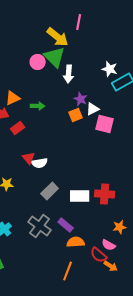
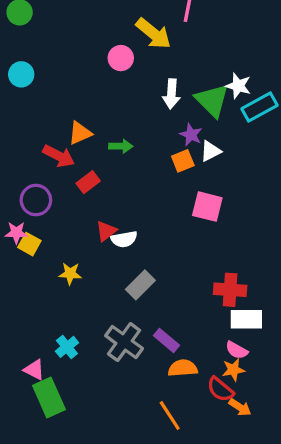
green triangle: (55, 57) -> (212, 100), moved
pink circle: (38, 62) -> (121, 58), moved
pink square: (105, 124) -> (207, 207), moved
red triangle: (29, 158) -> (106, 231), turned 32
white rectangle: (80, 196) -> (246, 319), moved
orange star: (120, 227) -> (233, 370), moved
pink semicircle: (109, 245) -> (237, 350), moved
orange line: (68, 271) -> (170, 415), turned -54

